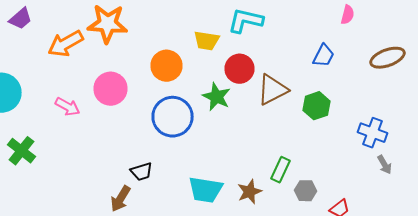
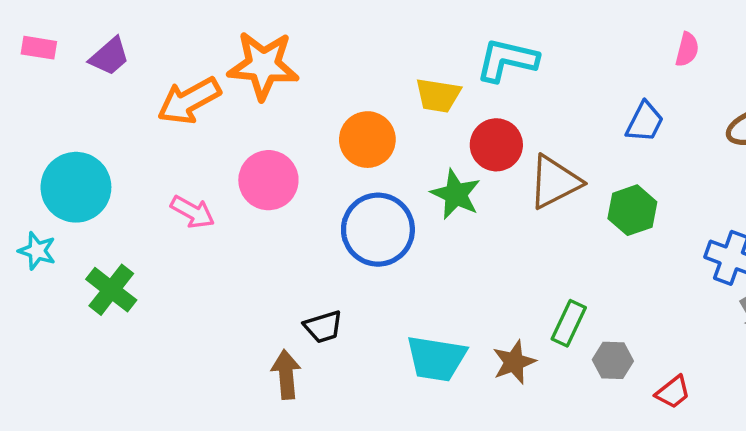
brown arrow: (120, 199) -> (286, 374), turned 144

